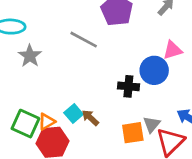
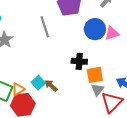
gray line: (84, 40) -> (45, 27), turned 45
blue circle: (154, 70) -> (95, 29), moved
orange square: (133, 133) -> (95, 75), moved

